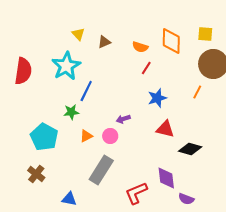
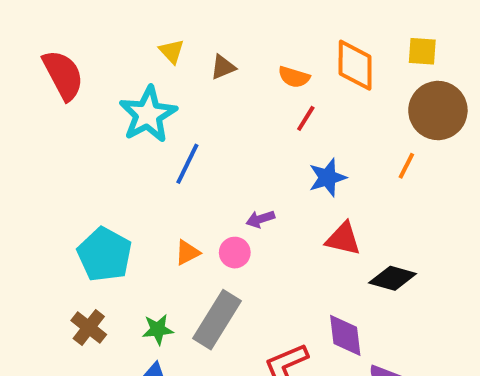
red semicircle: (23, 71) -> (63, 75), moved, turned -36
green star: (71, 112) -> (158, 329), moved

